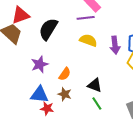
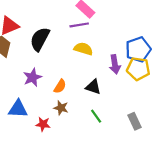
purple arrow: (115, 45) -> (115, 64), moved
black triangle: (95, 85) -> (93, 87), moved
blue triangle: (39, 95) -> (18, 109), moved

